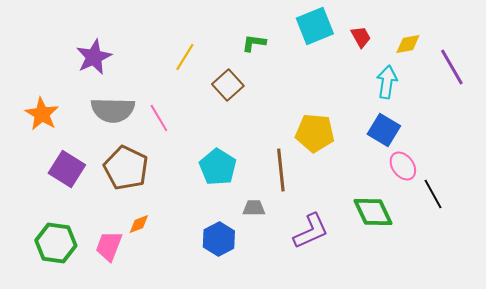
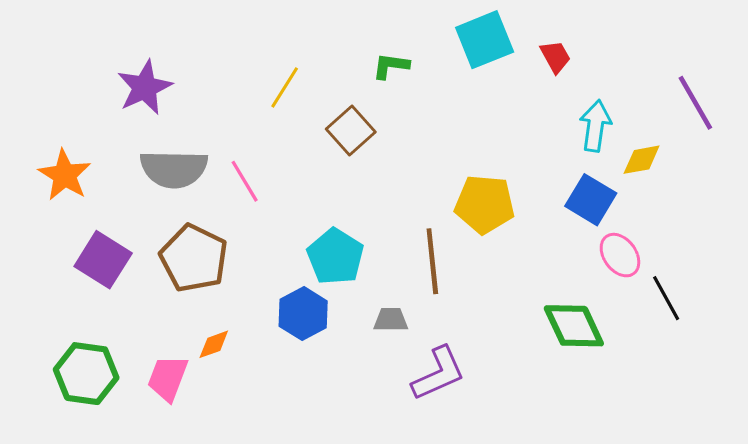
yellow diamond: (408, 44) -> (642, 160), moved
purple L-shape: (311, 231) -> (438, 374), moved
blue hexagon: (219, 239) -> (303, 314), moved

